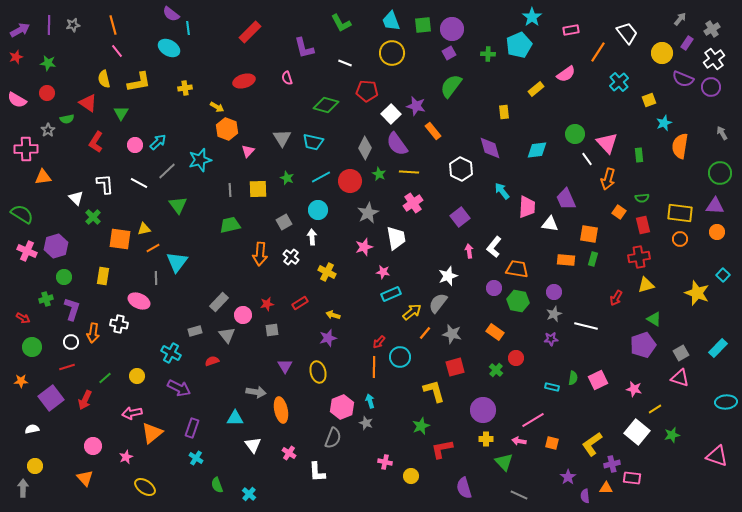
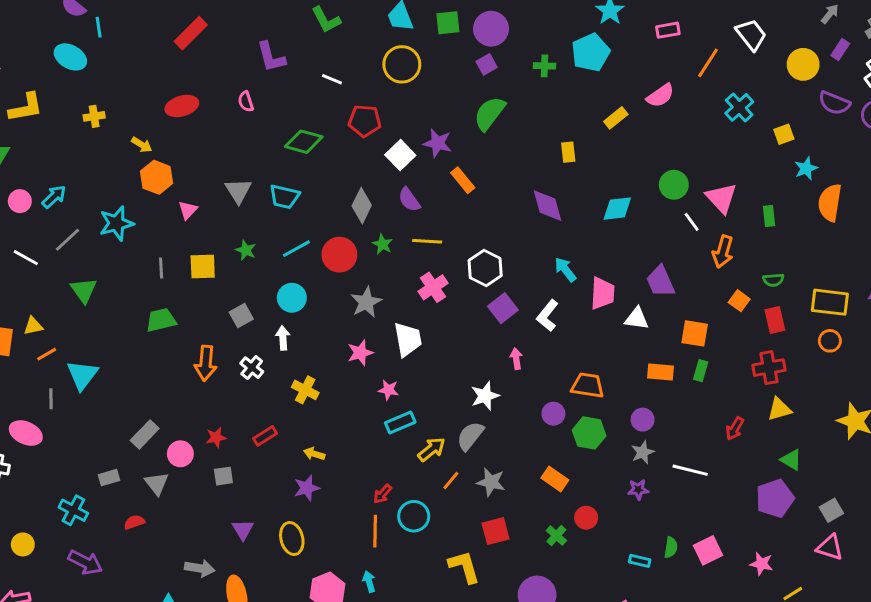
purple semicircle: (397, 144) -> (409, 200), size x0.7
white hexagon: (461, 169) -> (485, 268), moved
white L-shape: (494, 247) -> (547, 316), moved

